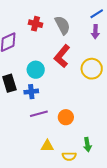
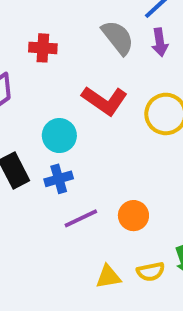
gray semicircle: (62, 25) -> (118, 37), moved
red L-shape: (62, 56) -> (105, 101), turned -85
yellow semicircle: (69, 156) -> (151, 272), moved

